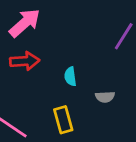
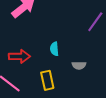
red arrow: (25, 61) -> (19, 56), moved

